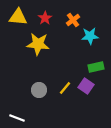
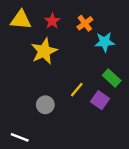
yellow star: (38, 44) -> (44, 51), turned -30
green rectangle: (96, 67) -> (112, 78), turned 56
yellow line: (65, 88) -> (77, 90), moved

